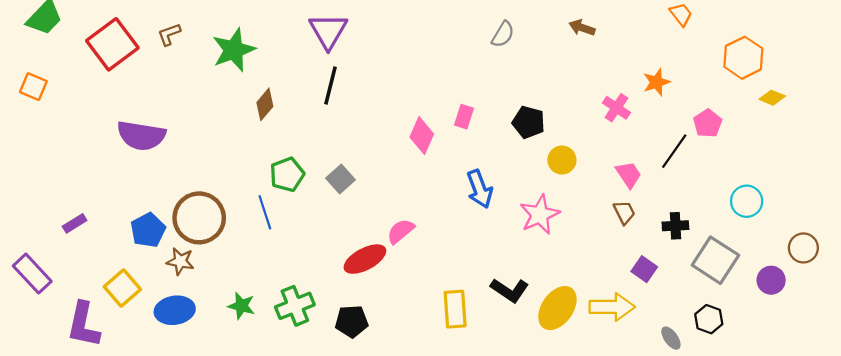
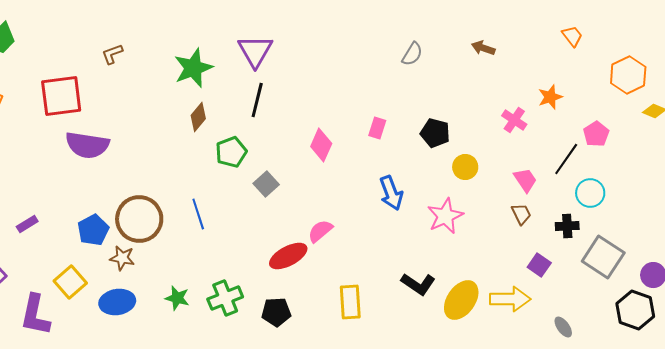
red square: (112, 44) -> (61, 96), moved, turned 30
green star: (234, 50) -> (193, 68), moved
pink diamond: (422, 136) -> (321, 145), moved
green pentagon: (287, 175) -> (231, 152), moved
cyan circle: (747, 201) -> (590, 193), moved
yellow rectangle: (455, 309) -> (350, 302), moved
black hexagon: (709, 319) -> (635, 310), moved, size x1.5

